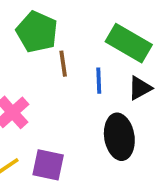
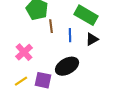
black ellipse: (119, 137) -> (67, 66), moved, turned 70

